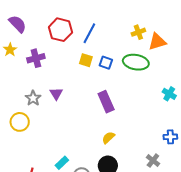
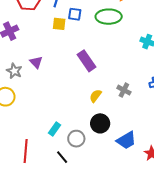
blue square: (106, 63) -> (75, 14), moved
gray cross: (153, 160) -> (124, 90), moved

